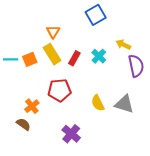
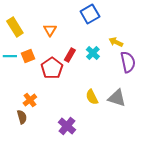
yellow rectangle: (52, 54) -> (15, 27), moved
red pentagon: (59, 90) -> (52, 68), moved, turned -30
brown semicircle: (23, 124) -> (22, 117), turned 40

